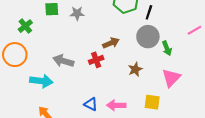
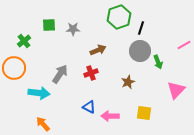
brown arrow: (111, 43) -> (98, 50), moved
gray arrow: (63, 61) -> (60, 74), turned 108
pink triangle: (171, 78) -> (176, 90), moved
blue triangle: (91, 104) -> (89, 107), moved

